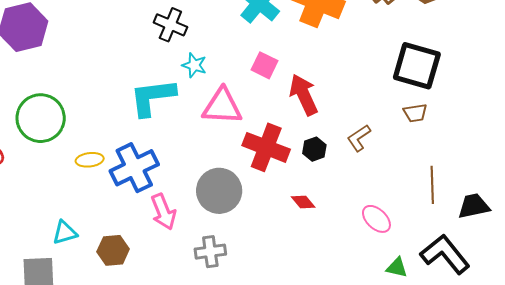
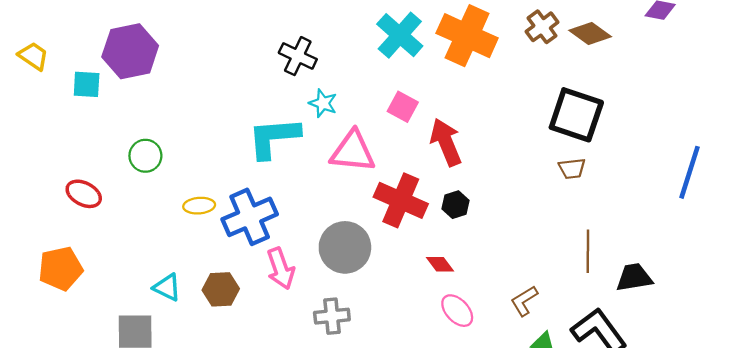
green circle: (41, 118) -> (145, 156), size x0.6
brown L-shape: (359, 138) -> (524, 301), moved
pink ellipse: (376, 219) -> (457, 311), moved
cyan triangle: (65, 233) -> (167, 287), turned 40
brown hexagon: (113, 250) -> (221, 289), moved

